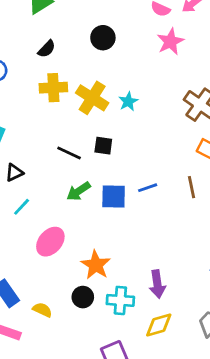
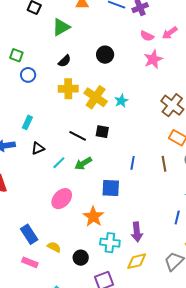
blue line: (148, 188) -> (133, 163), turned -64
blue square: (114, 196) -> (111, 188), moved
cyan line: (22, 207) -> (59, 163), moved
black circle: (83, 297) -> (81, 258), moved

